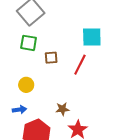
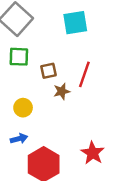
cyan square: (92, 37) -> (75, 23), moved
brown star: (62, 109) -> (62, 91), moved

